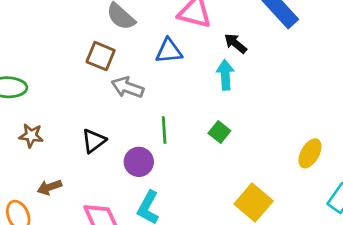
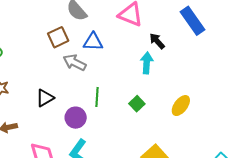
blue triangle: (169, 51) -> (93, 42), moved
brown square: (101, 56) -> (58, 37), turned 35
yellow ellipse: (310, 153) -> (181, 106), moved

